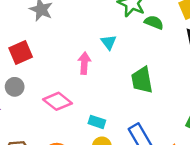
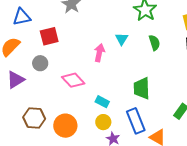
green semicircle: (154, 22) -> (154, 43), moved, turned 42
green trapezoid: (142, 80) -> (142, 88), moved

